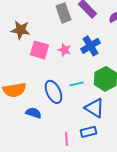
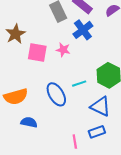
brown star: (20, 30) -> (15, 34), turned -30
blue cross: (90, 46) -> (83, 30), moved
blue semicircle: (34, 113) -> (29, 122), moved

